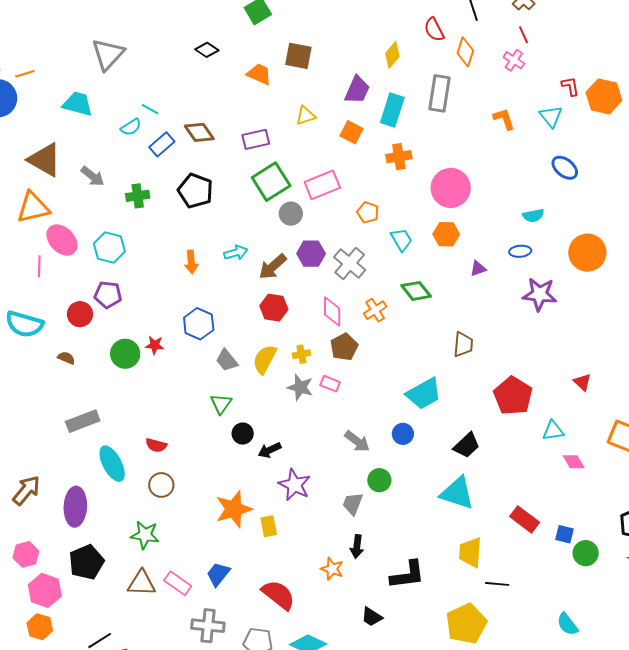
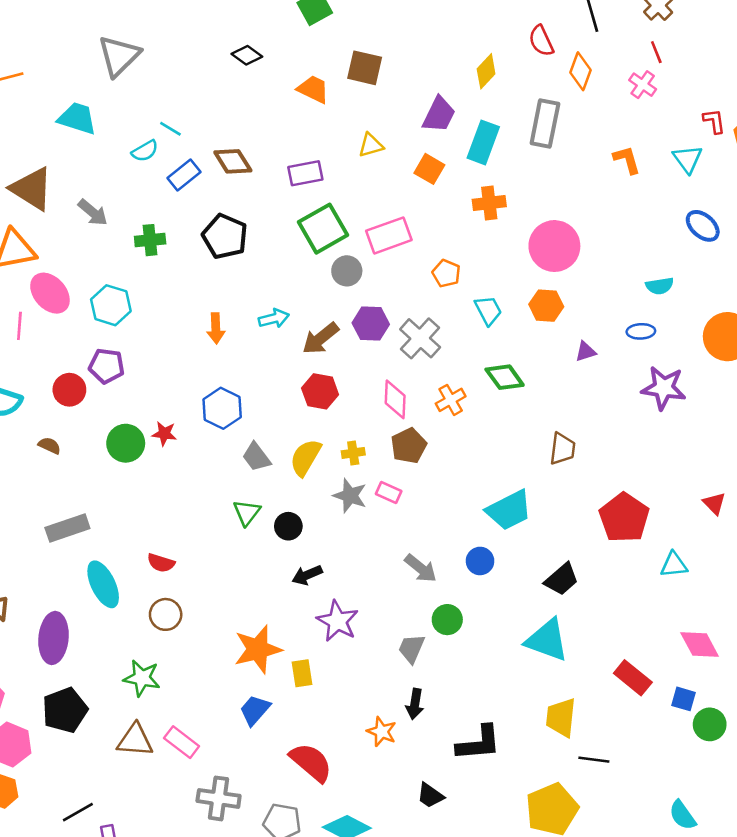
black circle: (243, 434) -> (288, 526), moved
pink diamond: (574, 462) -> (700, 644), moved, size x1.4
blue trapezoid: (218, 574) -> (255, 710), moved

